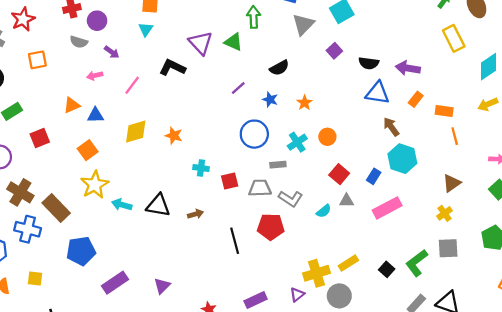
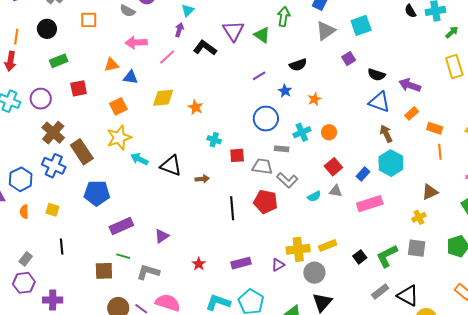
purple arrow: (112, 52) -> (179, 30), moved, turned -120
pink arrow: (95, 76) -> (136, 43), size x1.5

